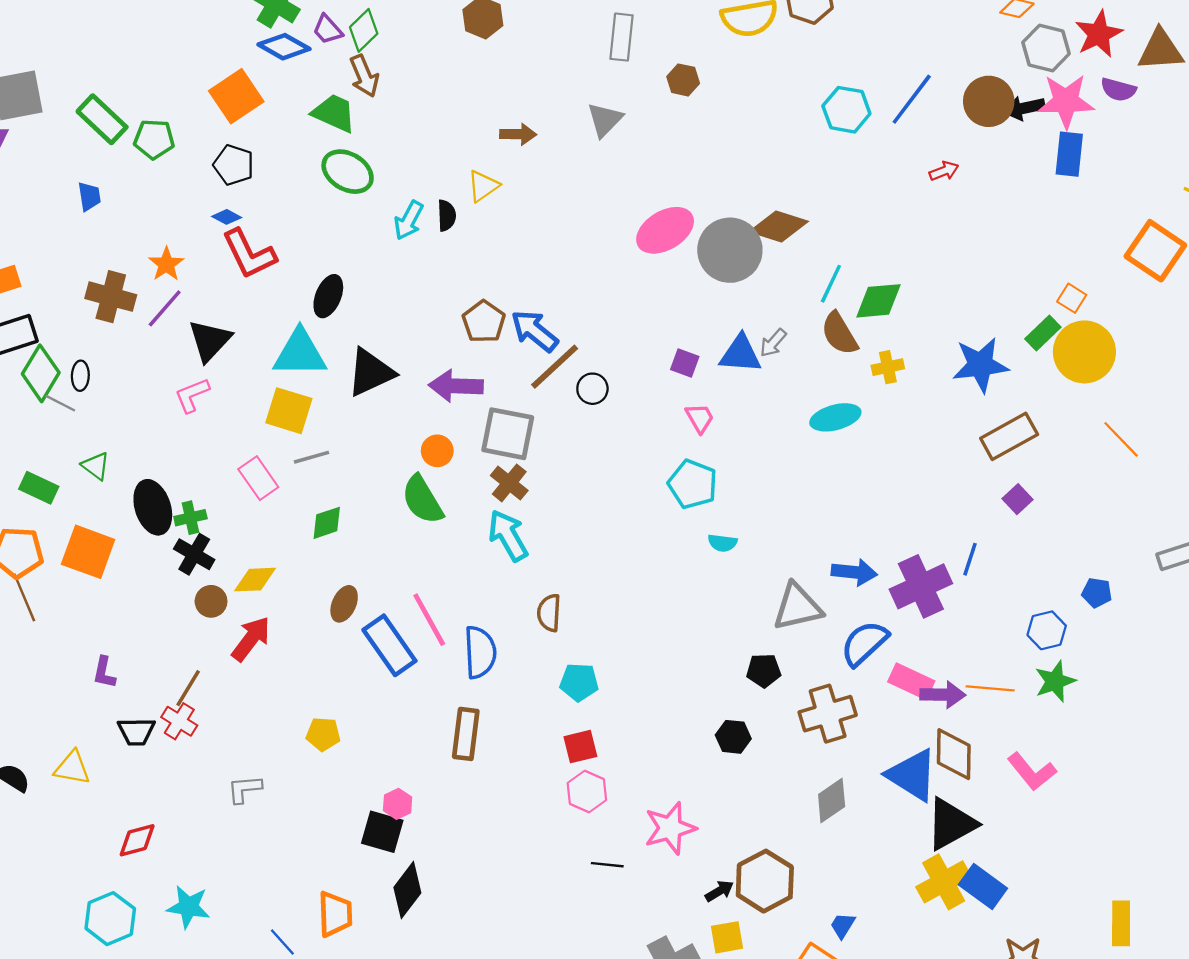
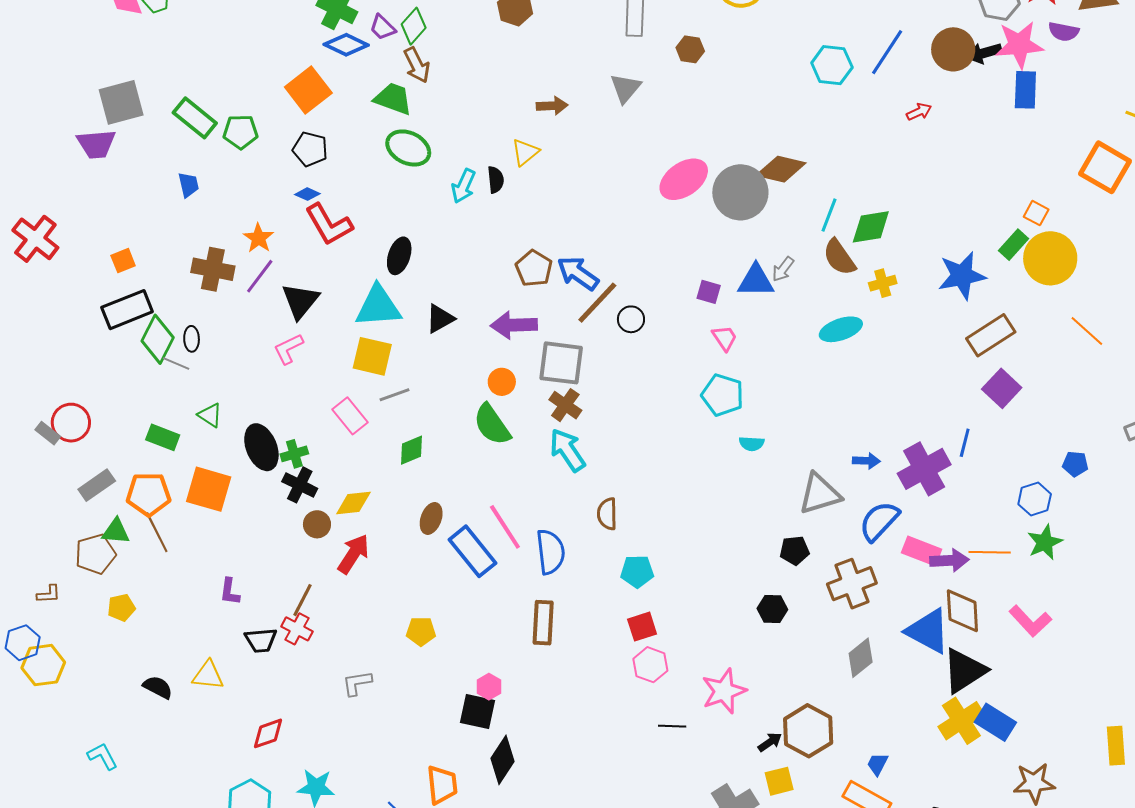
black triangle: (371, 372) -> (440, 319), size x0.7
purple square: (1017, 499) -> (1002, 388), size x1.5
blue arrow: (854, 572) -> (866, 461), size x0.7

